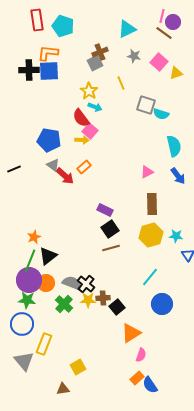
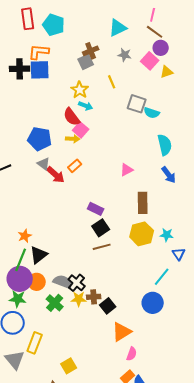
purple circle: (173, 22) -> (161, 48), moved
pink triangle: (147, 172) -> (127, 170), moved
cyan line: (150, 277) -> (162, 277), moved

